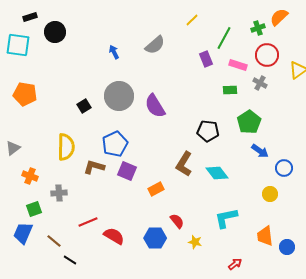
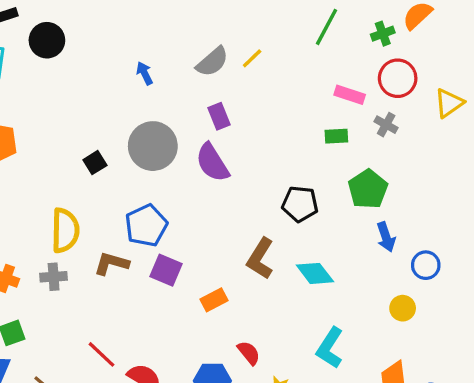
yellow line: (192, 20) -> (252, 58), moved
green line: (224, 38) -> (326, 27), moved
purple rectangle: (206, 59) -> (219, 116), moved
blue arrow: (260, 151) -> (386, 237), turned 36
gray cross: (59, 193) -> (54, 277), moved
cyan L-shape: (226, 218) -> (330, 348), turned -45
red line: (88, 222) -> (102, 354), turned 66

